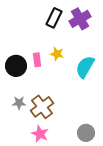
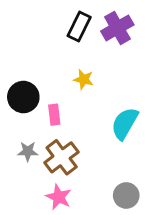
pink rectangle: (37, 60) -> (54, 115), moved
cyan semicircle: (85, 67) -> (125, 123), moved

